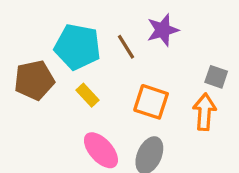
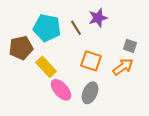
yellow rectangle: (88, 95) -> (46, 67), moved, size x1.5
orange arrow: (204, 112) -> (123, 67), turned 50

